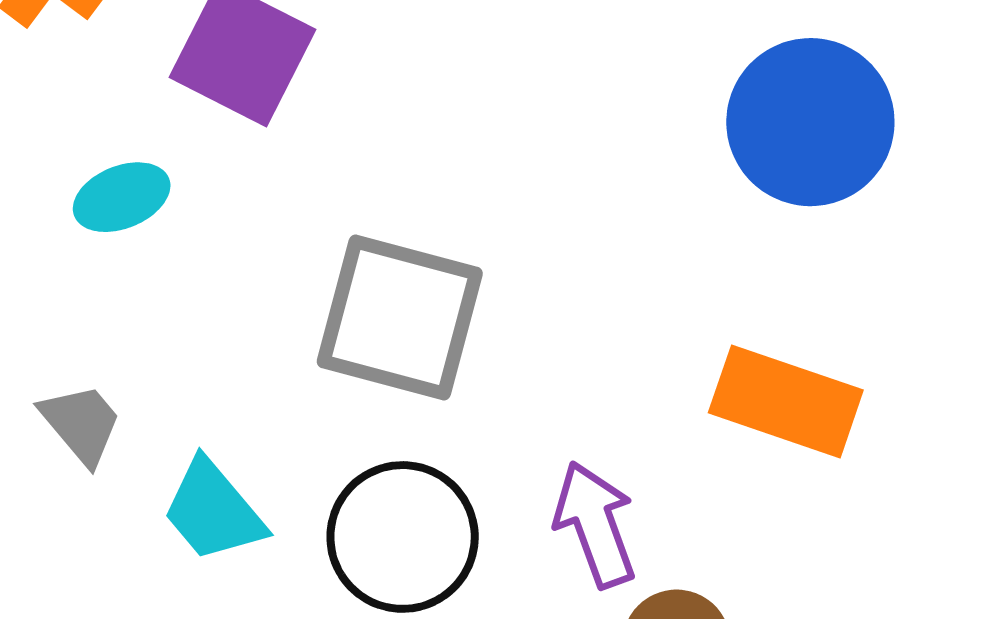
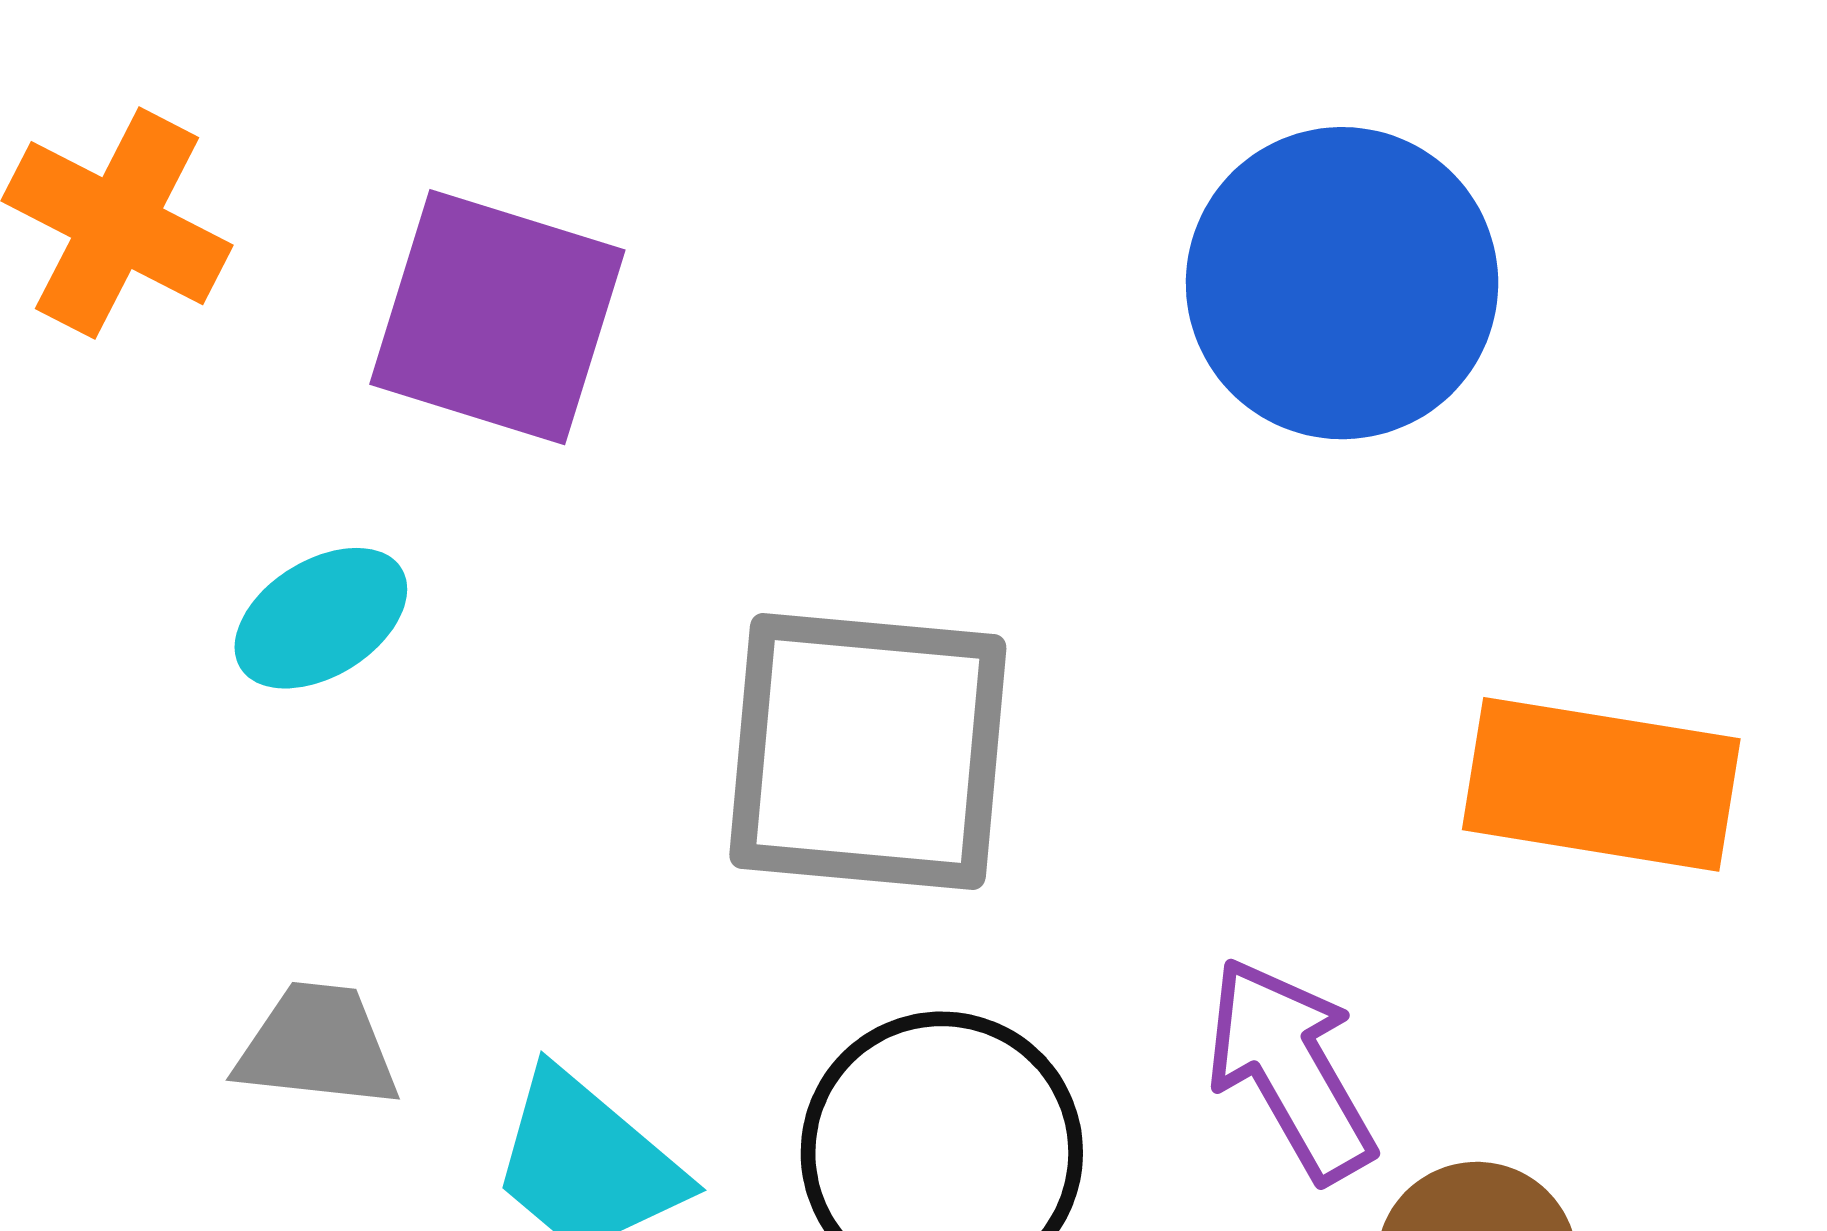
blue circle: (810, 122) -> (1342, 283), moved
gray trapezoid: (81, 424) -> (318, 1046), turned -34

